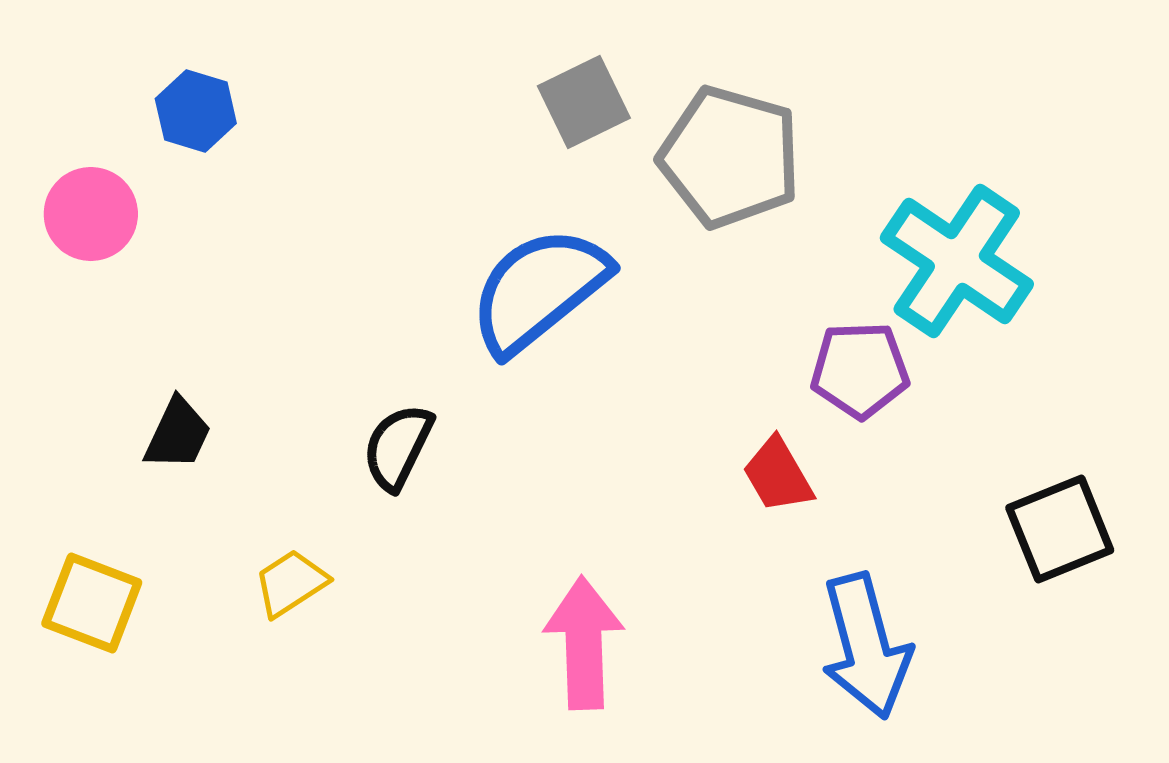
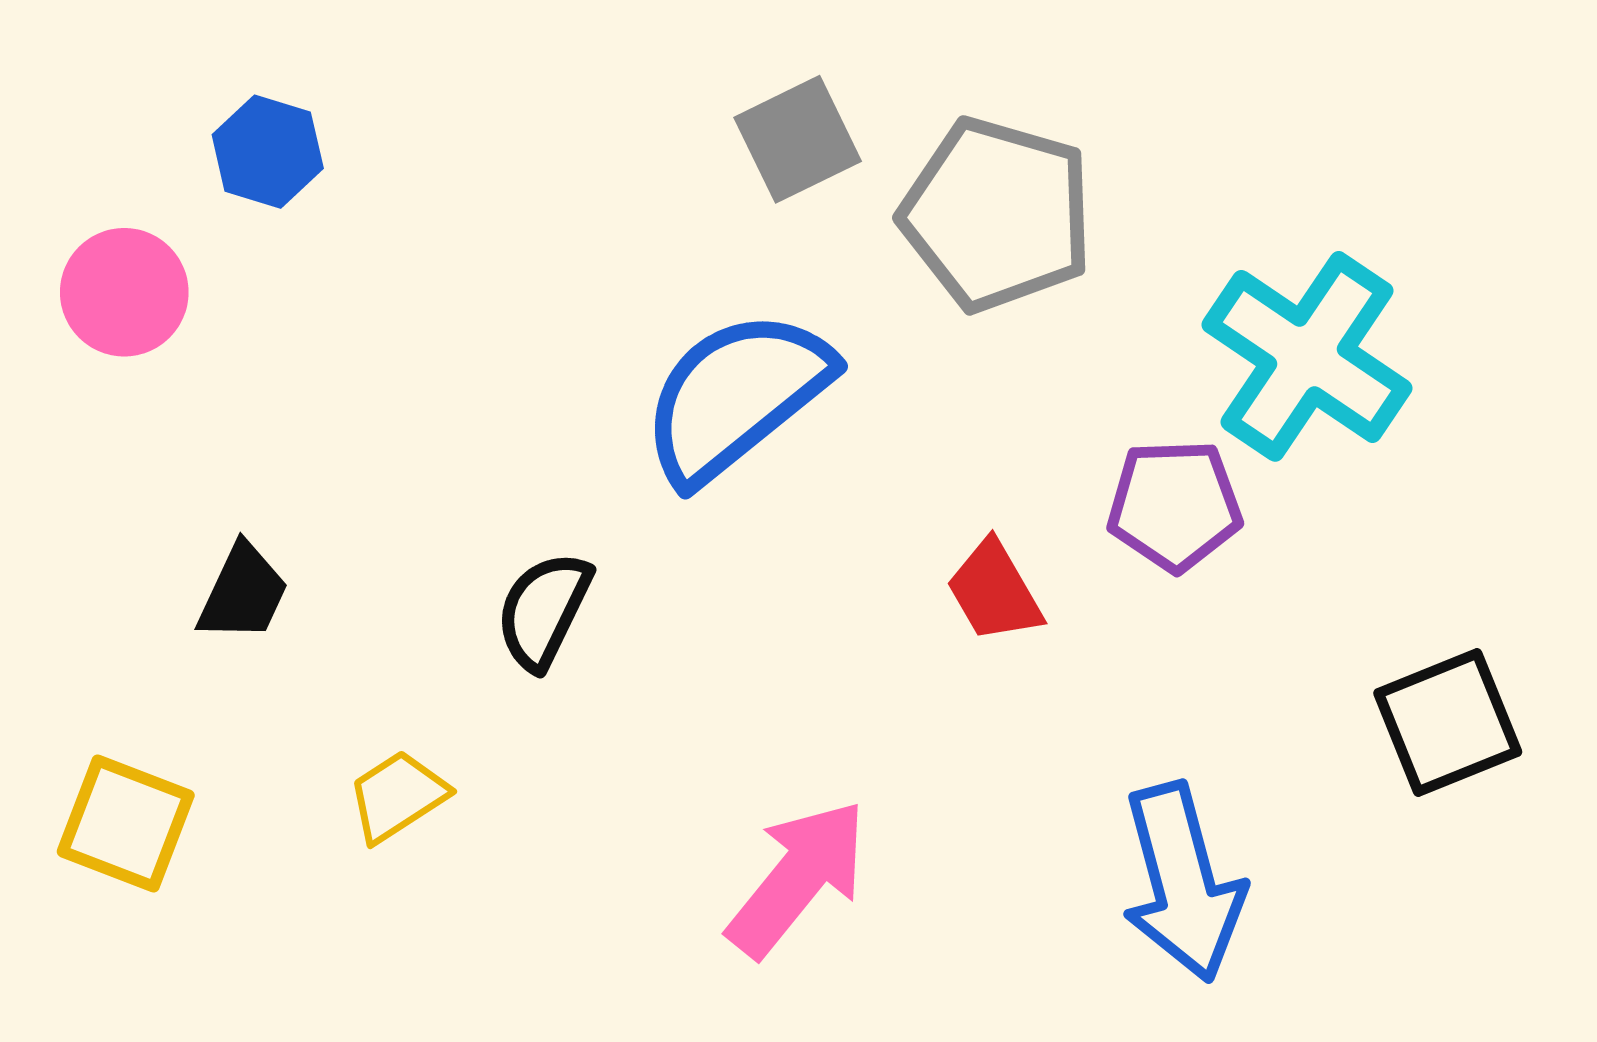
red trapezoid: (778, 475) -> (994, 591), moved
pink arrow: (584, 643) -> (798, 878), turned 41

